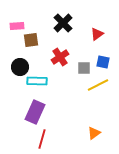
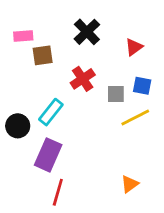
black circle: (20, 67) -> (18, 126), moved
cyan rectangle: (37, 81) -> (51, 112), turned -54

